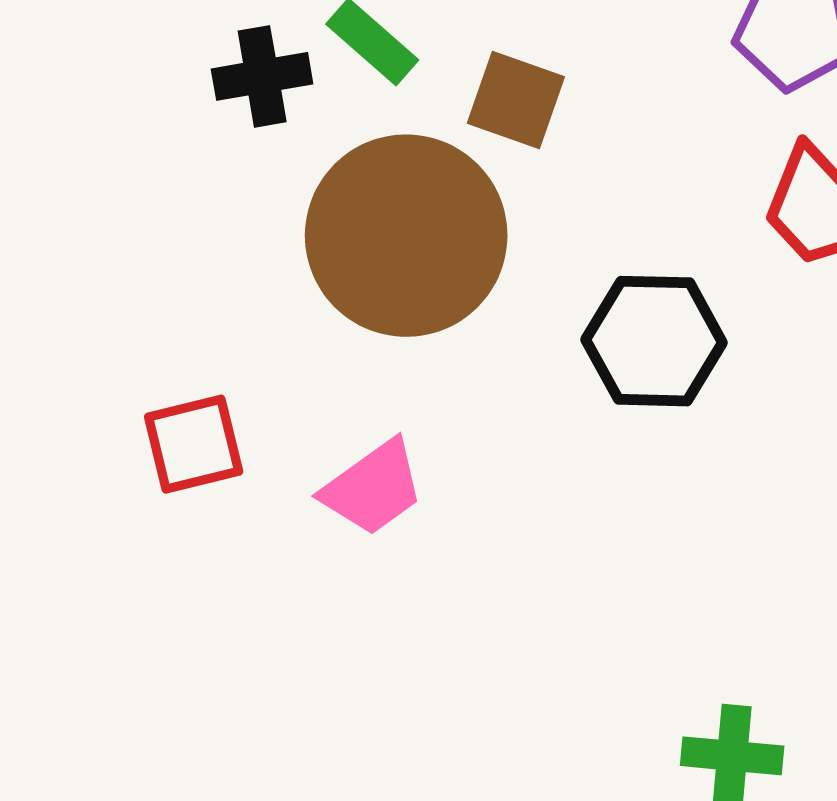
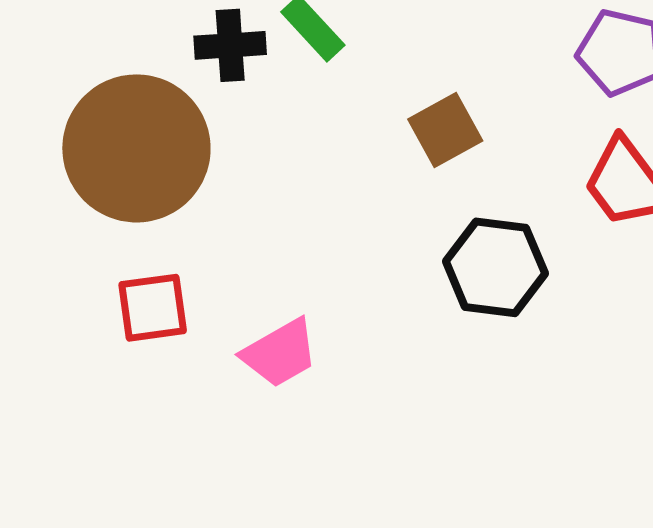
brown square: (516, 100) -> (445, 130), moved, turned 36
brown circle: (406, 236) -> (136, 148), moved

